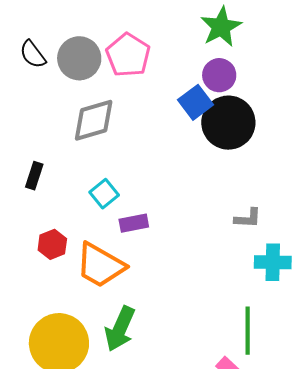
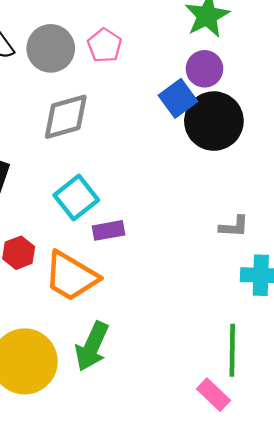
pink pentagon: (128, 55) -> (105, 45), size x0.7
cyan square: (104, 194) -> (76, 198), size x1.4

